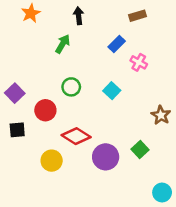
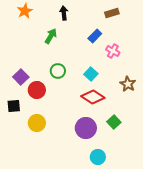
purple square: (15, 93) -> (21, 77), moved
brown star: (161, 115) -> (128, 84), moved
red diamond: (76, 136) -> (93, 97), moved
yellow circle: (52, 161) -> (37, 123), moved
cyan circle: (162, 193) -> (98, 157), moved

